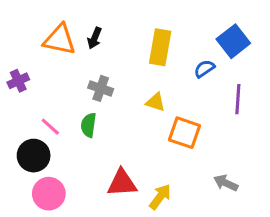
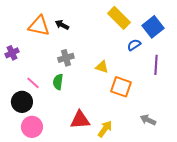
black arrow: (95, 38) -> (62, 25), turned 96
yellow rectangle: (160, 47) -> (119, 18), moved, turned -55
gray cross: (101, 88) -> (66, 58), turned -35

